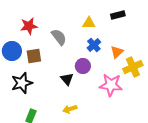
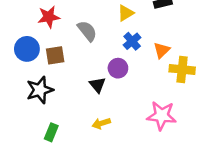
yellow triangle: (89, 23) -> (126, 13), turned -32
yellow cross: (133, 67) -> (182, 69), turned 30
pink star: (111, 85) -> (162, 116), moved

